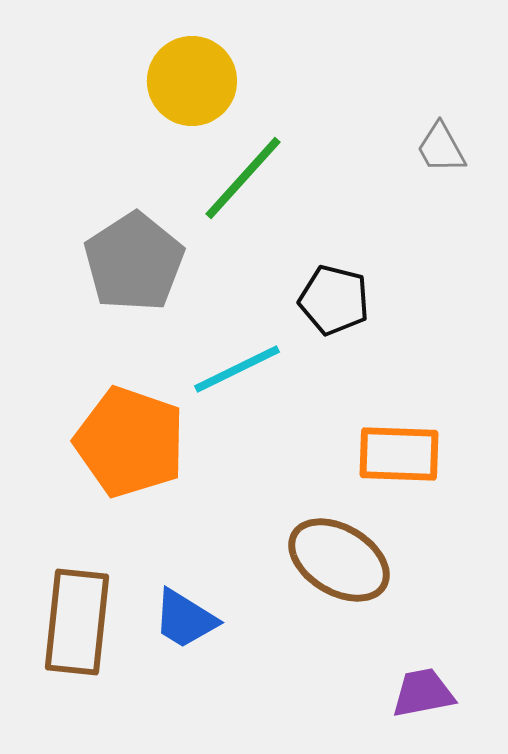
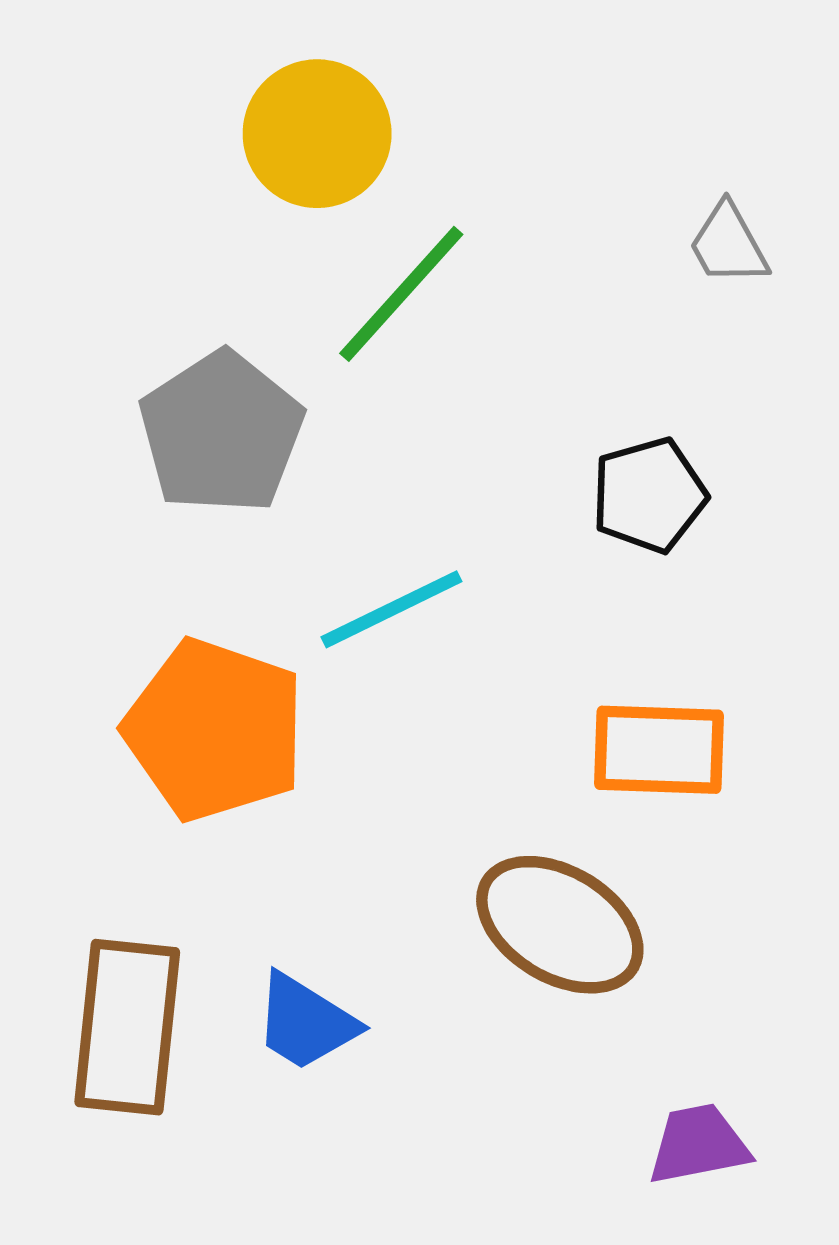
black pentagon: (334, 300) -> (649, 495), moved, turned -30

